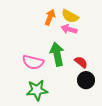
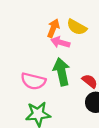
pink arrow: (69, 29) -> (60, 42), moved

